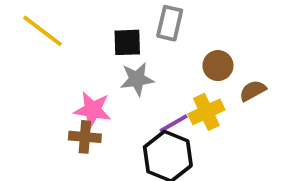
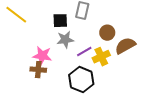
brown semicircle: (253, 91) -> (125, 46), size x1.5
purple line: (174, 123) -> (84, 52), moved

